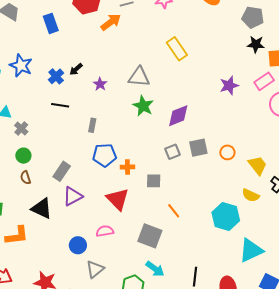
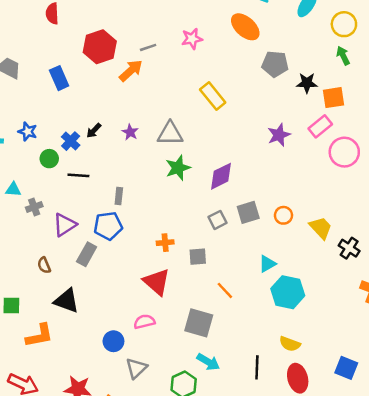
gray pentagon: (253, 17) -> (275, 64), moved
blue star: (21, 66) -> (28, 132), size x0.7
purple star: (100, 84) -> (130, 132), moved
green star: (143, 106) -> (178, 168), turned 30
gray cross: (21, 129) -> (34, 207), turned 32
blue pentagon: (104, 155) -> (108, 226), moved
green circle: (23, 156) -> (49, 159), moved
yellow semicircle: (251, 195) -> (290, 344), moved
purple triangle: (73, 196) -> (65, 225), moved
cyan triangle: (251, 250) -> (267, 264), moved, size x0.6

